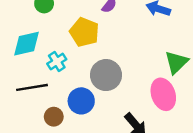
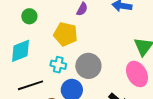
cyan cross: (57, 61) -> (58, 65), moved, turned -35

